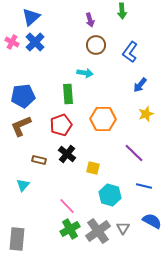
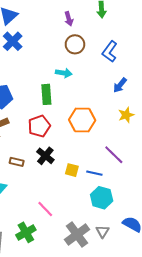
blue line: (144, 186) -> (94, 173), moved
cyan hexagon: (110, 195) -> (102, 198), moved
green cross: (70, 229) -> (26, 232), moved

